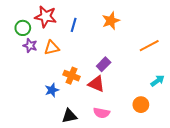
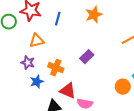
purple star: (30, 46) -> (28, 63), moved
red triangle: (96, 84) -> (68, 91), moved
orange circle: (141, 105) -> (123, 87), moved

